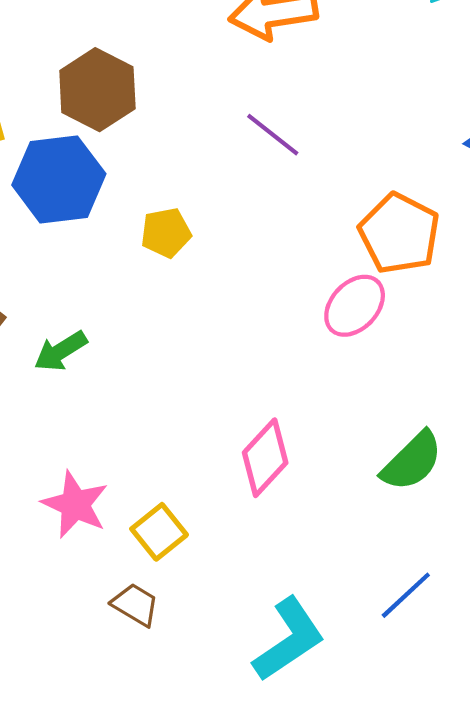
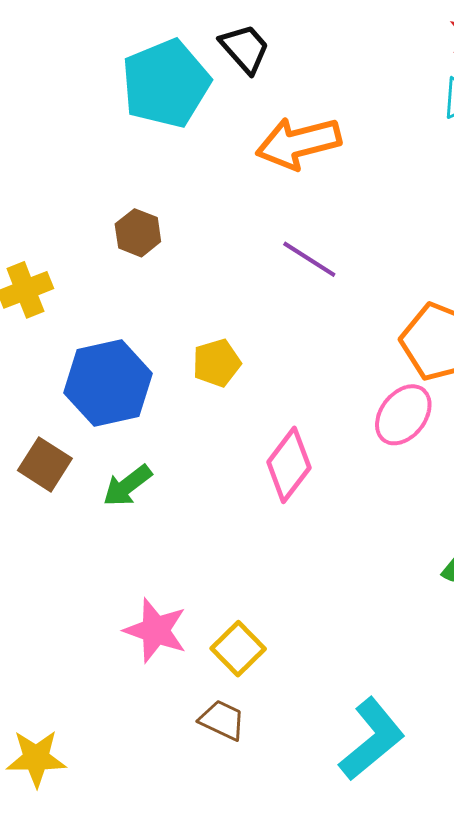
brown hexagon: (97, 90) -> (138, 233), size x0.6
blue hexagon: (59, 179) -> (108, 383), moved
pink diamond: (265, 458) -> (289, 465), moved

